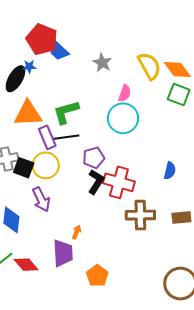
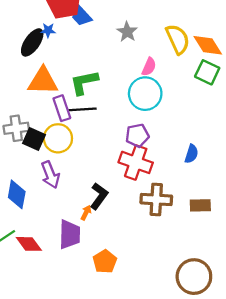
purple pentagon: (94, 158) -> (137, 135), moved
black L-shape: (96, 182) -> (99, 196), moved

